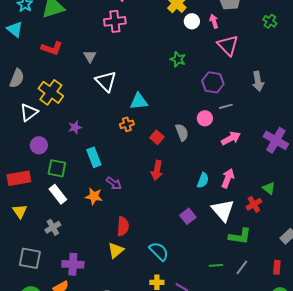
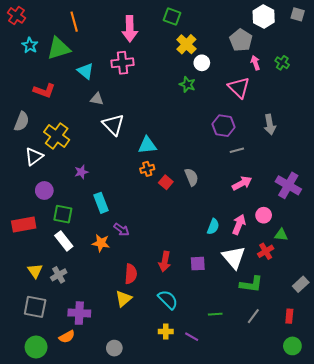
pink arrow: (214, 21) -> (255, 63), moved
cyan triangle: (15, 29) -> (85, 71), moved
red L-shape: (52, 48) -> (44, 91), moved
gray triangle: (90, 56) -> (97, 99), turned -48
green star: (178, 59) -> (187, 84), moved
pink circle: (205, 118) -> (264, 215), moved
orange cross: (127, 124) -> (147, 169), moved
red arrow: (157, 170) -> (165, 262), moved
green triangle: (269, 188) -> (281, 235), turned -32
yellow triangle: (20, 211) -> (35, 271), moved
purple square: (188, 216) -> (198, 264), turned 35
green line: (216, 265) -> (215, 314), moved

